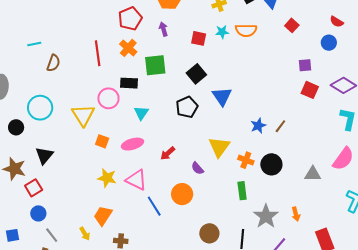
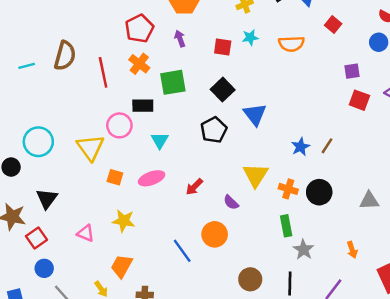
orange semicircle: (246, 30) -> (291, 44), moved
brown semicircle: (53, 63) -> (65, 56), moved, size x1.4
pink triangle: (136, 180) -> (86, 233), moved, size x0.7
gray star: (266, 216) -> (303, 250), moved, size x0.7

